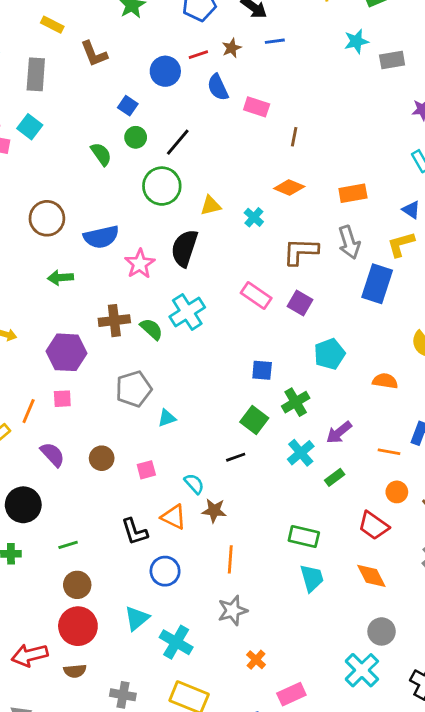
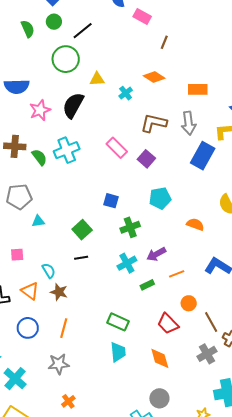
green square: (254, 420) -> (82, 230), moved
orange line: (389, 452) -> (177, 274), moved, turned -42
blue circle: (165, 571) -> (28, 328), moved

